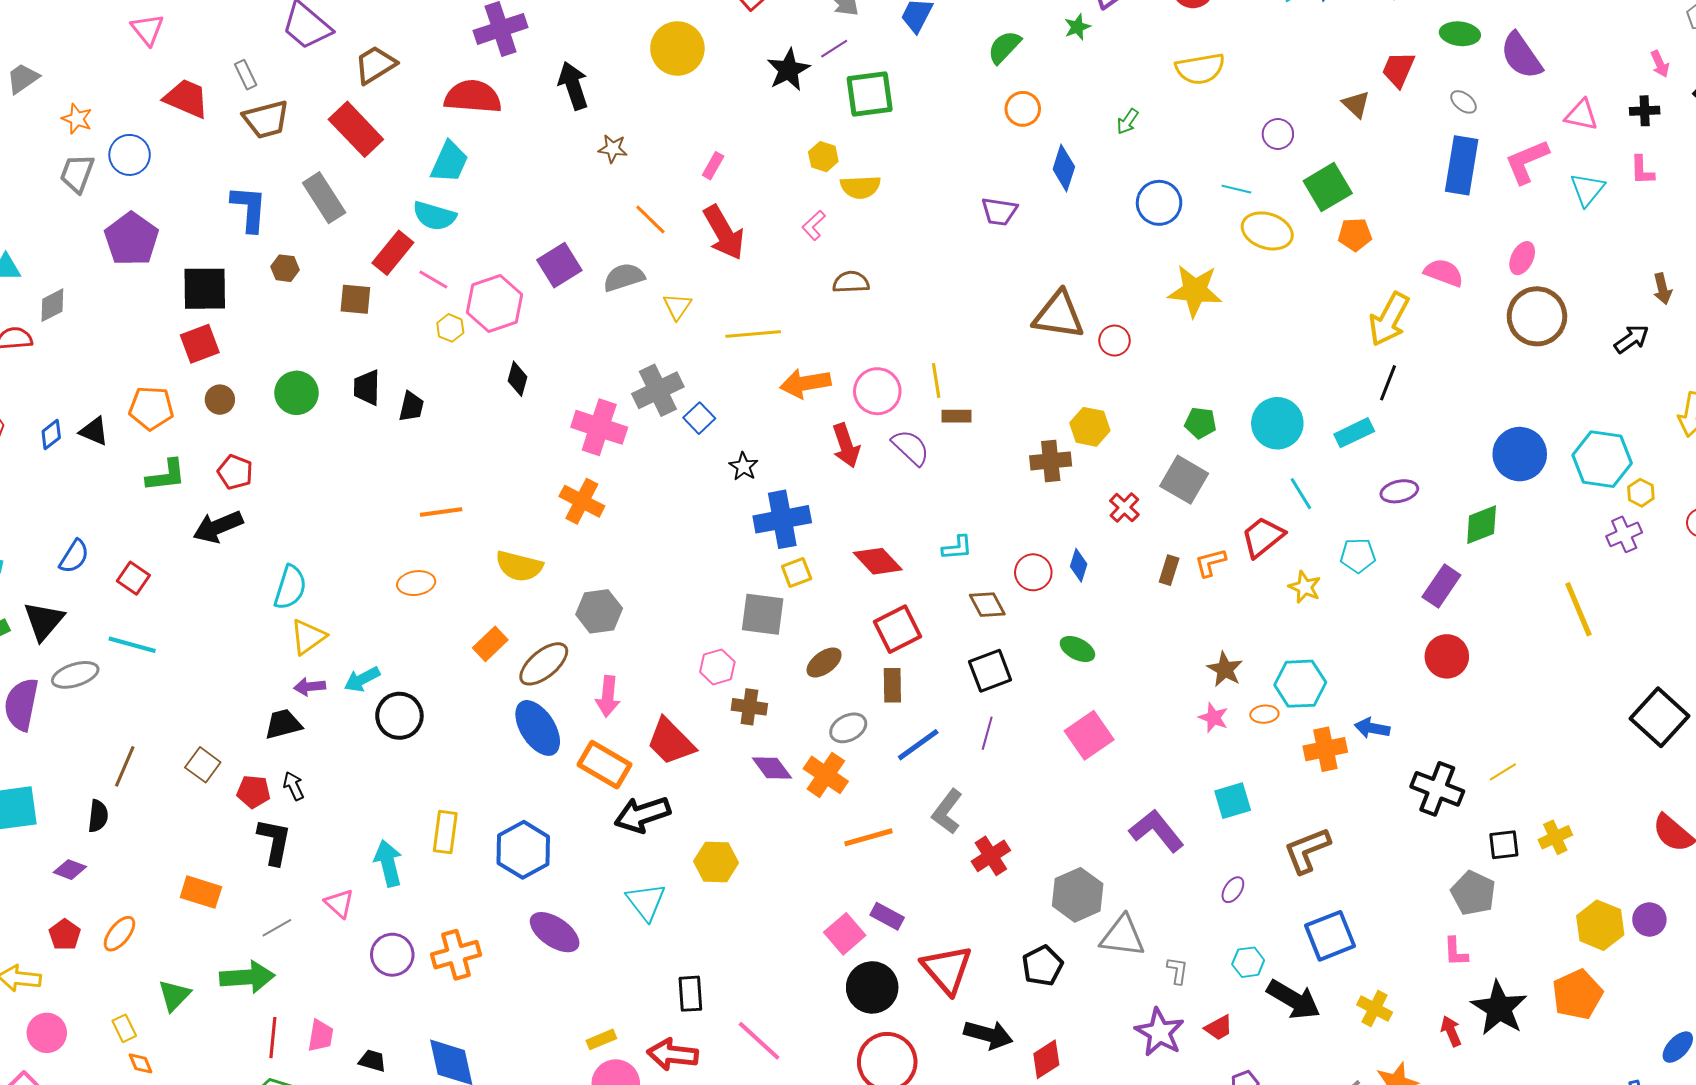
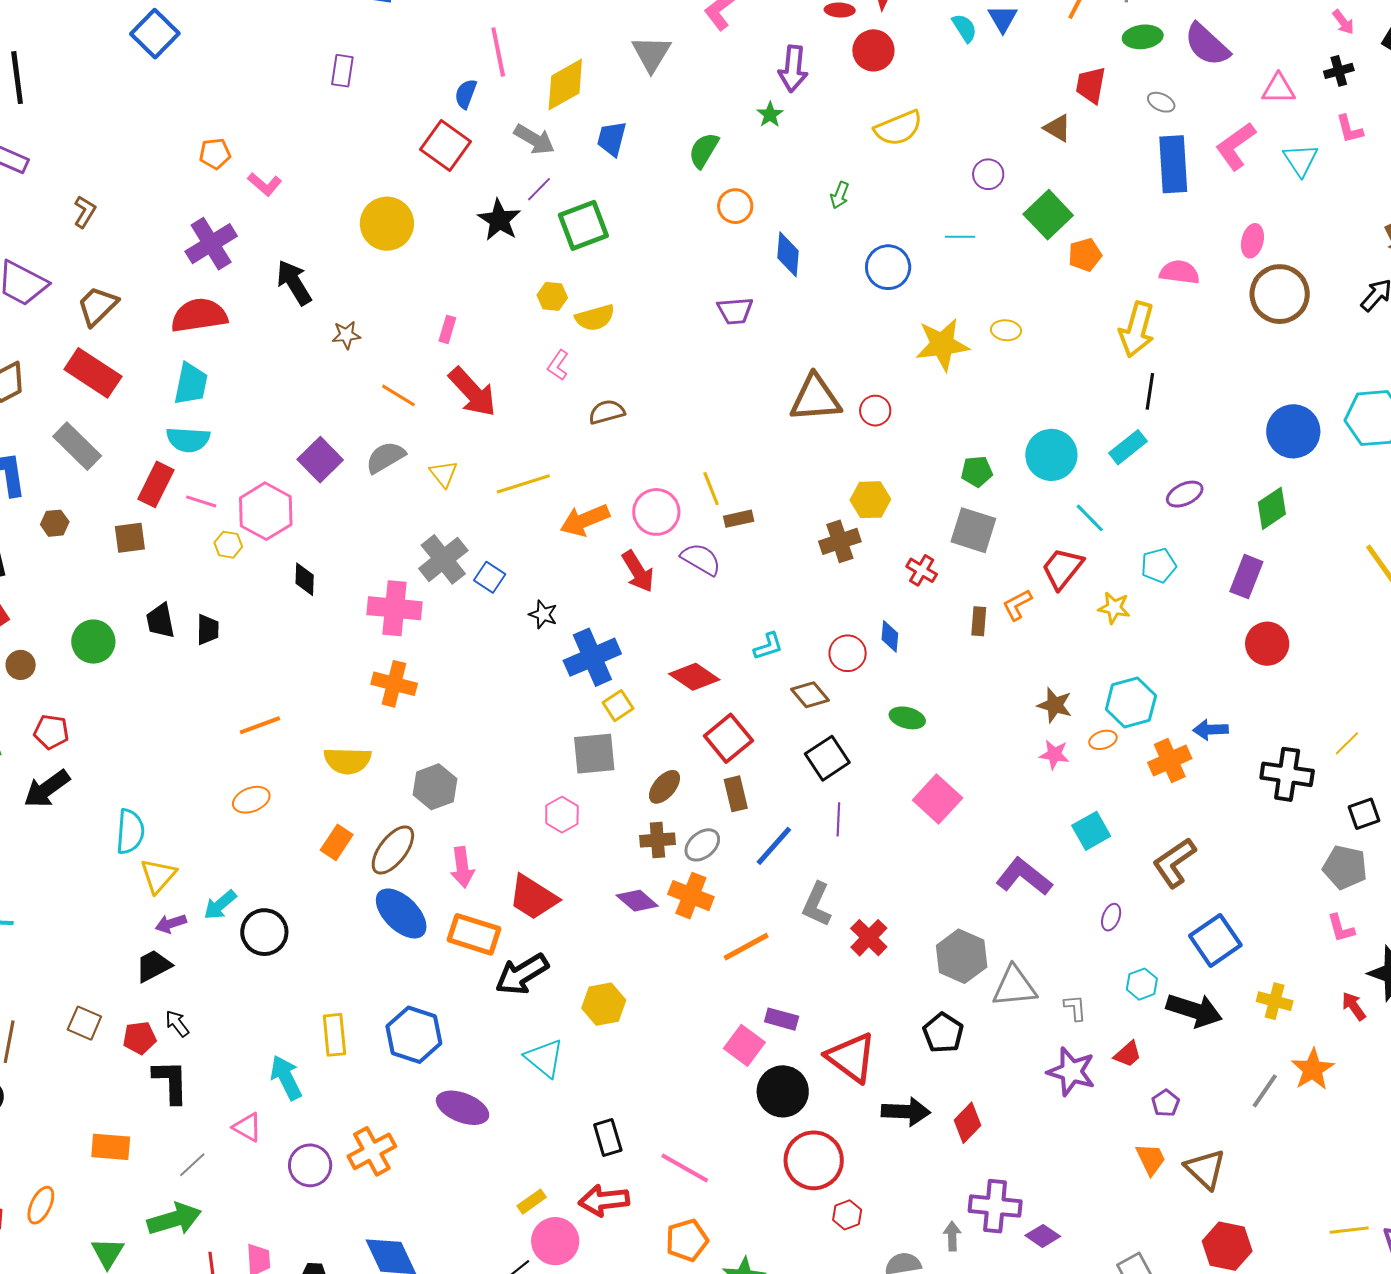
yellow ellipse: (1267, 231) -> (1006, 330), moved, size x0.6
brown cross: (749, 707) -> (657, 840), moved

